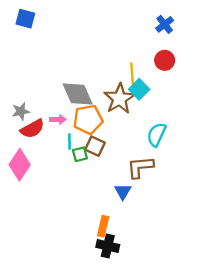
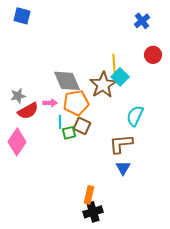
red circle: (165, 60) -> (153, 55), moved
blue triangle: (123, 191) -> (123, 168), moved
black cross: (108, 246) -> (93, 212), turned -30

